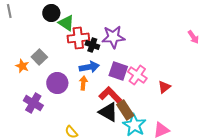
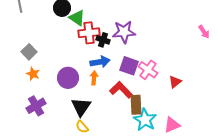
gray square: (39, 57) -> (29, 52), moved
orange star: (22, 66) -> (33, 74), moved
purple cross: (33, 103) -> (36, 106), moved, turned 30
brown rectangle: (125, 110) -> (136, 105), turned 30
black triangle: (108, 112) -> (81, 107), moved, turned 35

